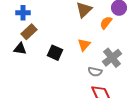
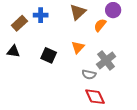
blue cross: (23, 13) -> (41, 15), moved
brown rectangle: (29, 32) -> (19, 23), moved

